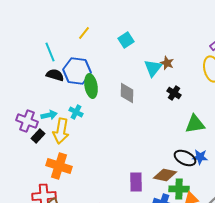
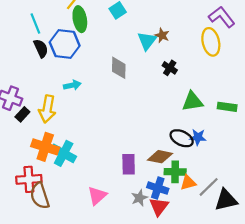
black semicircle: (55, 75) -> (41, 48), turned 48
green ellipse: (91, 86) -> (80, 19), moved
cyan cross: (76, 112) -> (64, 153), moved, size x1.6
cyan arrow: (49, 115) -> (72, 85), moved

